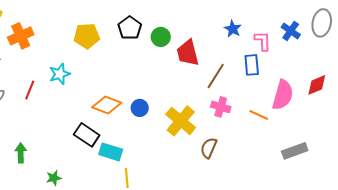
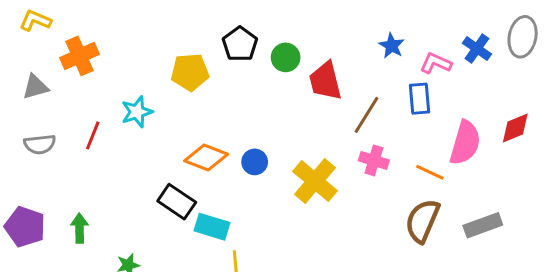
yellow pentagon: (87, 36) -> (190, 72), moved
pink L-shape: (263, 41) -> (436, 63), turned -65
brown semicircle: (209, 148) -> (422, 221), moved, size x1.4

